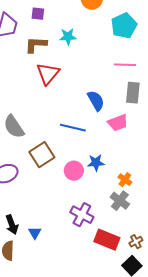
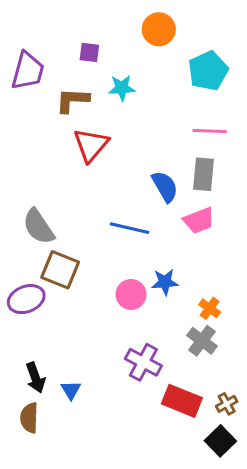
purple square: (38, 14) -> (89, 52), moved
gray rectangle: (133, 93) -> (203, 174), moved
brown square: (42, 155) -> (60, 270), moved, turned -35

